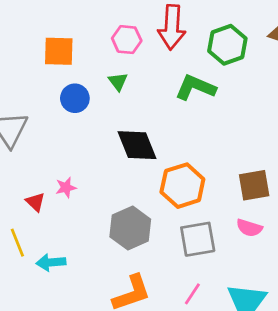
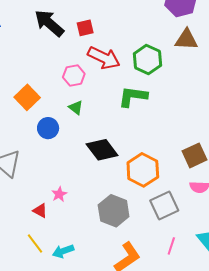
red arrow: (172, 27) -> (104, 58), turned -52
orange square: (59, 51) -> (27, 97), turned -30

